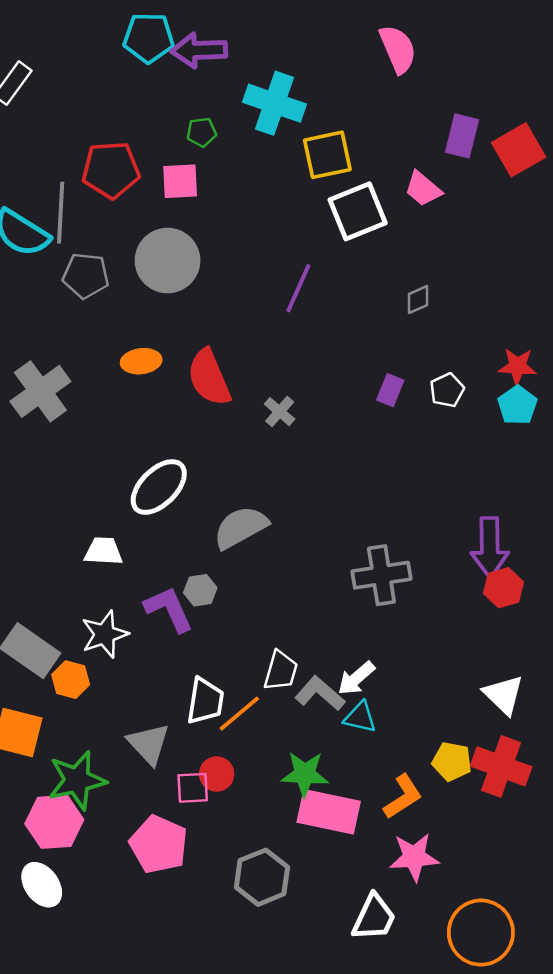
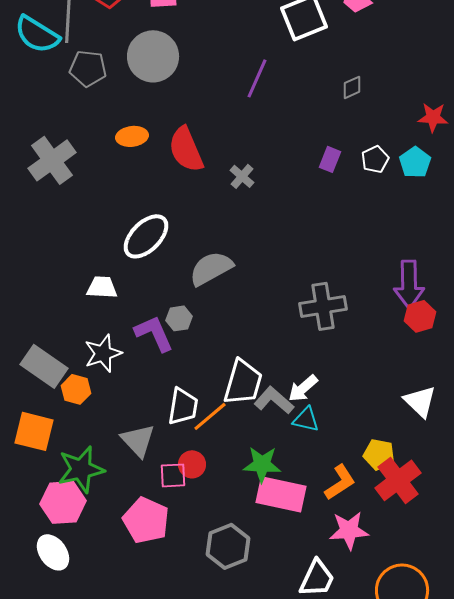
red star: (517, 366) -> (433, 117), moved
cyan pentagon: (517, 405) -> (415, 162), moved
white trapezoid: (281, 671) -> (243, 382), size x1.4
red cross: (501, 766) -> (398, 480), moved, turned 33

